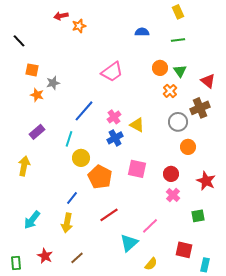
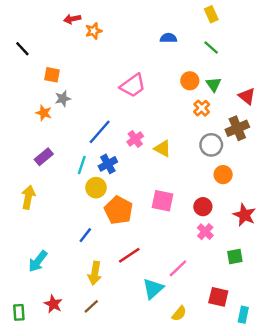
green line: (178, 40) -> (211, 48), turned 48
orange square: (32, 70) -> (52, 75), moved
blue cross: (115, 138) -> (108, 164), moved
yellow arrow: (67, 223) -> (95, 273), moved

